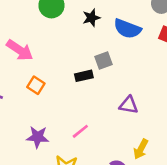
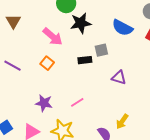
black star: (91, 18) -> (81, 23), moved, size x1.5
pink arrow: (20, 50) -> (53, 37), moved
purple triangle: (129, 105) -> (119, 78), moved

